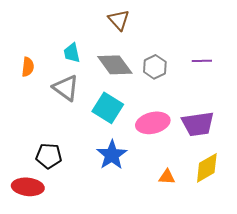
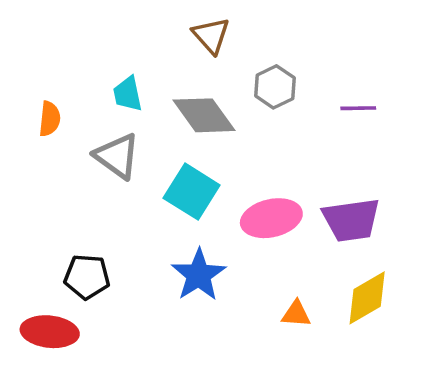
gray hexagon: (155, 67) -> (275, 87), moved

